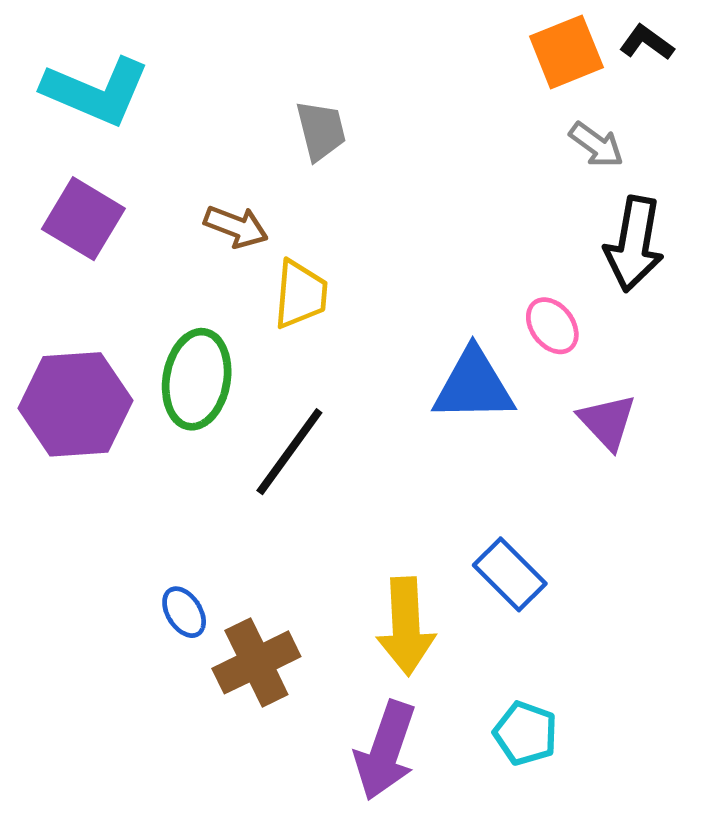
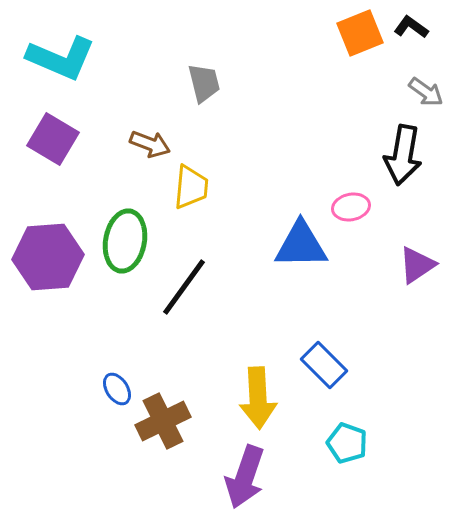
gray arrow: (596, 145) -> (426, 92), moved
pink ellipse: (552, 326) -> (351, 207), turned -63
purple triangle: (607, 422) -> (417, 265), moved, turned 39
cyan pentagon: (526, 733) -> (347, 443), moved

